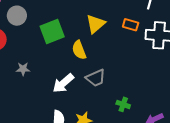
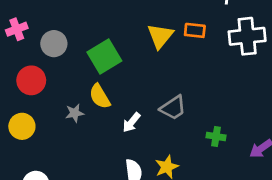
orange rectangle: (131, 25) -> (195, 30), moved
yellow semicircle: (79, 50) -> (100, 96), moved
white arrow: (63, 83) -> (131, 122), size x0.7

